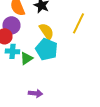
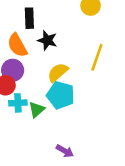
yellow semicircle: (46, 31) -> (58, 72), turned -90
purple arrow: (35, 93) -> (65, 151), moved, turned 32

